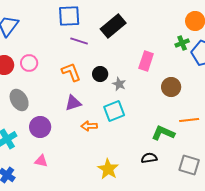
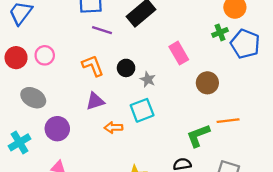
pink rectangle: (146, 61) -> (179, 53), turned -48
gray ellipse: (19, 100) -> (33, 98), turned -30
green L-shape: (163, 133) -> (198, 136), turned -45

